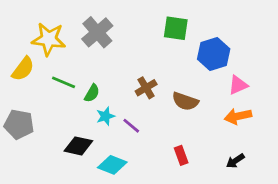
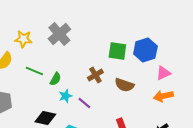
green square: (176, 28) -> (117, 51), moved
yellow star: (49, 39) -> (23, 39), size x0.7

